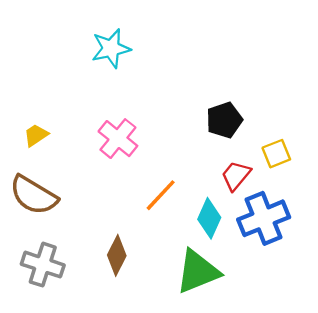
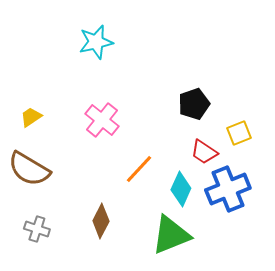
red trapezoid: (236, 176) -> (204, 152), turned -96
gray cross: (43, 265) -> (37, 229), size x0.7

